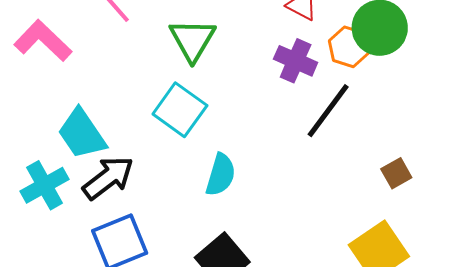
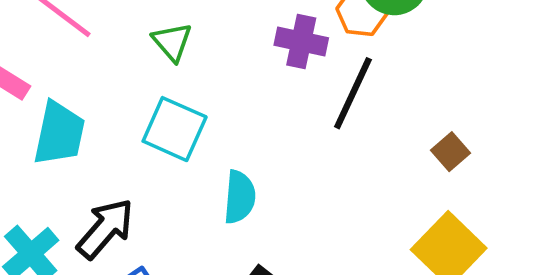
green triangle: (192, 40) -> (172, 42), size x0.7
cyan trapezoid: (82, 134) -> (59, 133), moved, turned -122

